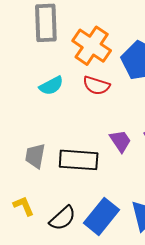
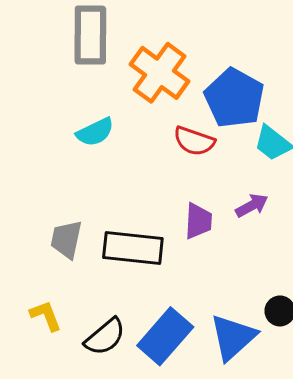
red semicircle: (96, 85) -> (194, 141), moved
purple trapezoid: (120, 141) -> (198, 221), turned 35

